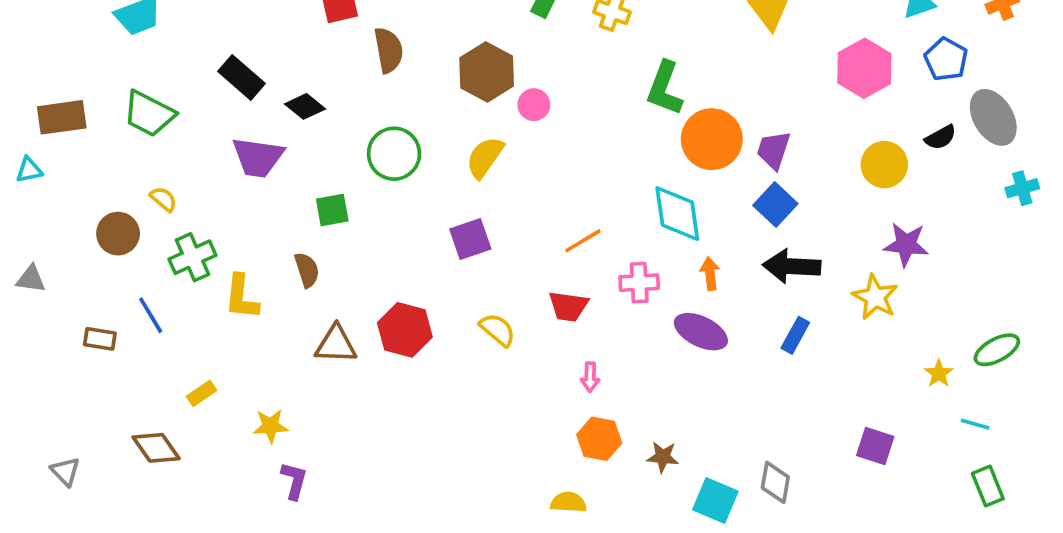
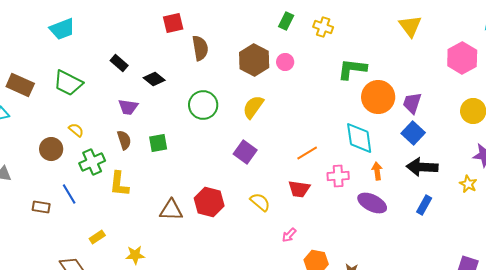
black rectangle: (241, 77) -> (119, 63), size x0.7
green L-shape: (665, 88) -> (352, 69), turned 76
pink circle: (534, 105) -> (285, 62), moved
brown rectangle: (62, 117) -> (20, 85), turned 32
purple trapezoid: (258, 157) -> (128, 107), size x0.7
green square: (332, 210) -> (158, 143), moved
purple square: (470, 239) -> (245, 152), turned -35
brown semicircle: (307, 270) -> (124, 140), moved
yellow star: (875, 297) -> (468, 184), size x0.7
pink arrow: (590, 377) -> (289, 235), moved, turned 42

